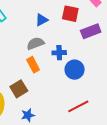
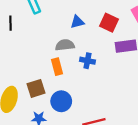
blue circle: (75, 70) -> (61, 101), moved

